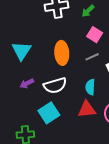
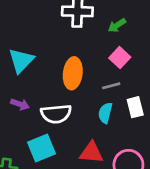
purple arrow: (27, 83) -> (20, 104), turned -144
cyan semicircle: (90, 87) -> (105, 113), moved

